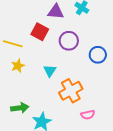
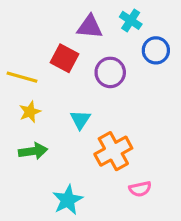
blue circle: (98, 55) -> (156, 50), moved
green arrow: (20, 108) -> (33, 151), moved

